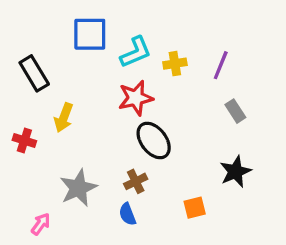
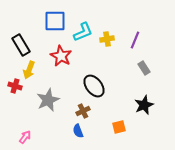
red star: (136, 98) -> (61, 56), moved, turned -30
yellow arrow: (64, 118) -> (29, 70), moved
gray star: (78, 188) -> (48, 100), moved

